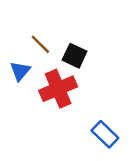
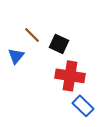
red cross: (58, 89) -> (70, 76), moved, turned 32

